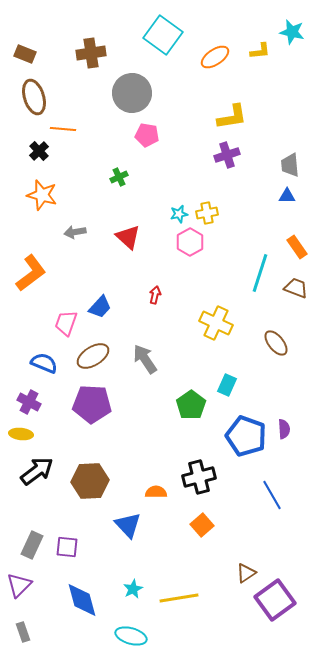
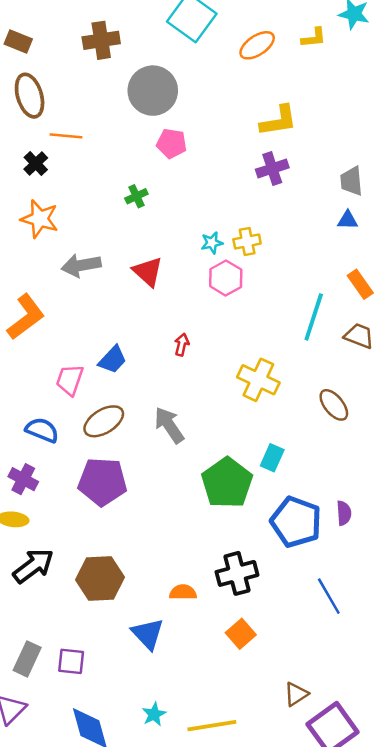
gray arrow: (75, 232) -> (81, 265), size x1.4
green pentagon: (191, 405) -> (227, 483), size x1.4

